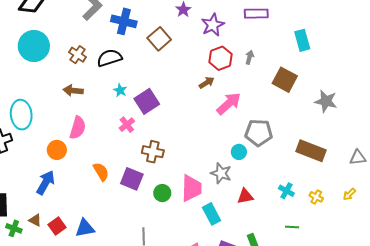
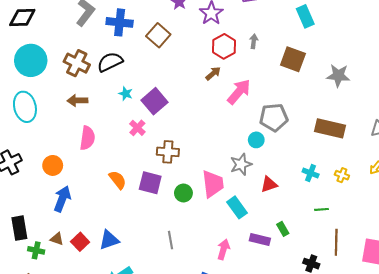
brown cross: (78, 55) -> (77, 63), size x1.4
cyan ellipse: (21, 115) -> (25, 107), moved
orange circle: (57, 150) -> (53, 165), moved
gray star: (221, 173) -> (241, 164), turned -30

